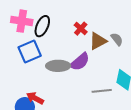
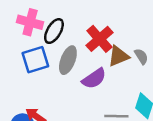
red cross: (81, 29) -> (100, 39), size x1.6
gray ellipse: (58, 66) -> (68, 60), moved, turned -75

